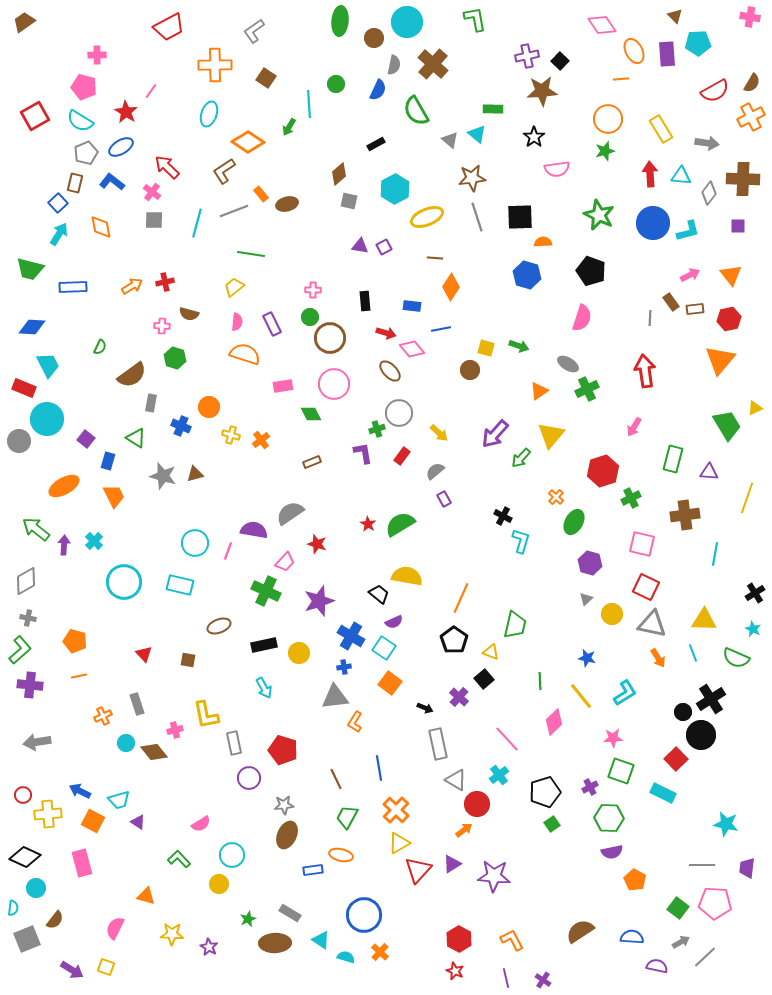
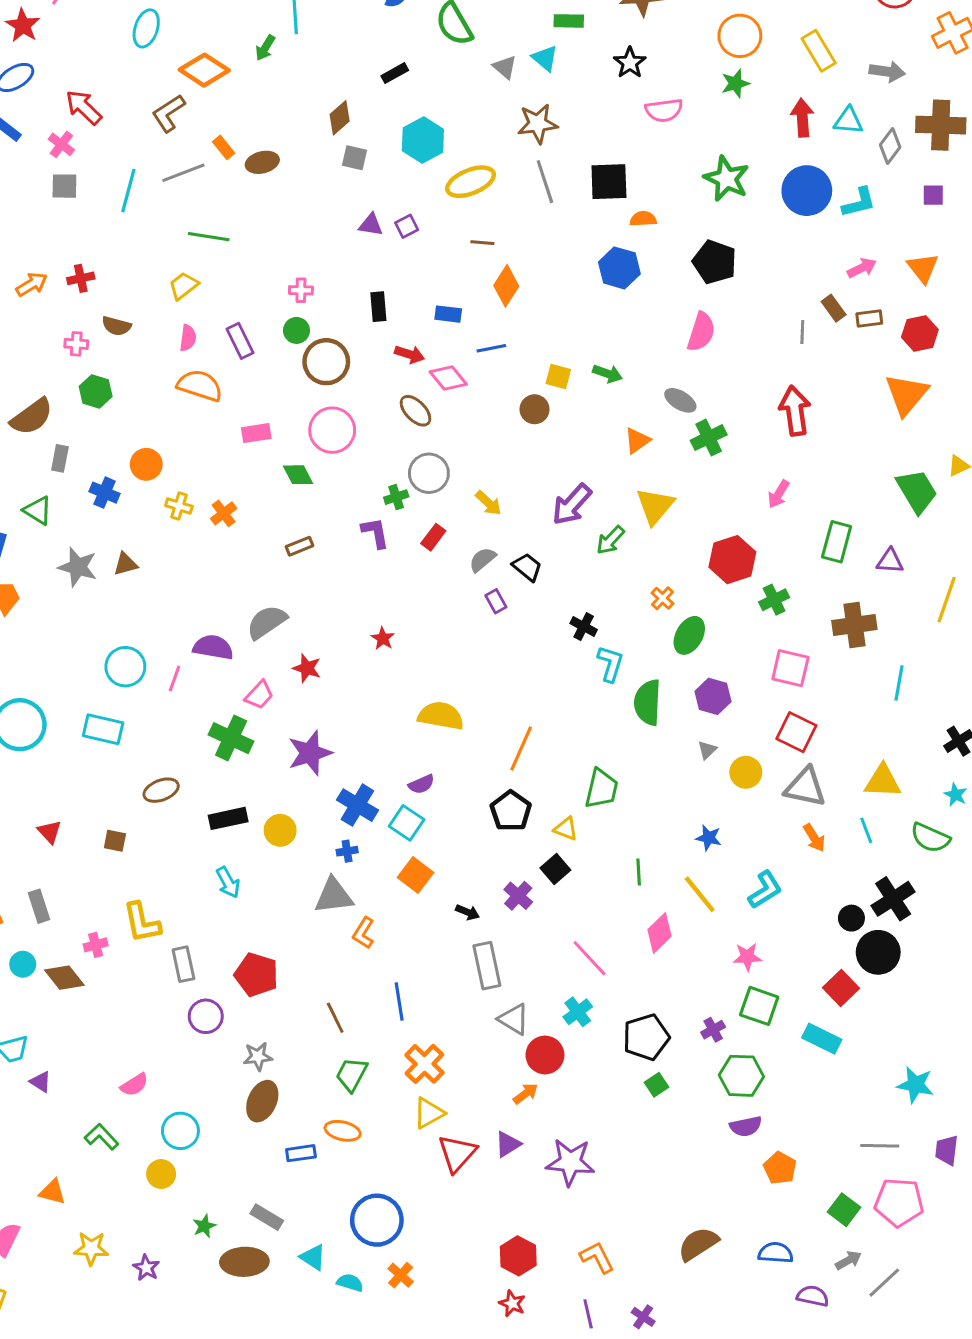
green semicircle: (400, 524) -> (648, 702), moved, turned -56
black trapezoid: (379, 594) -> (527, 567), moved

